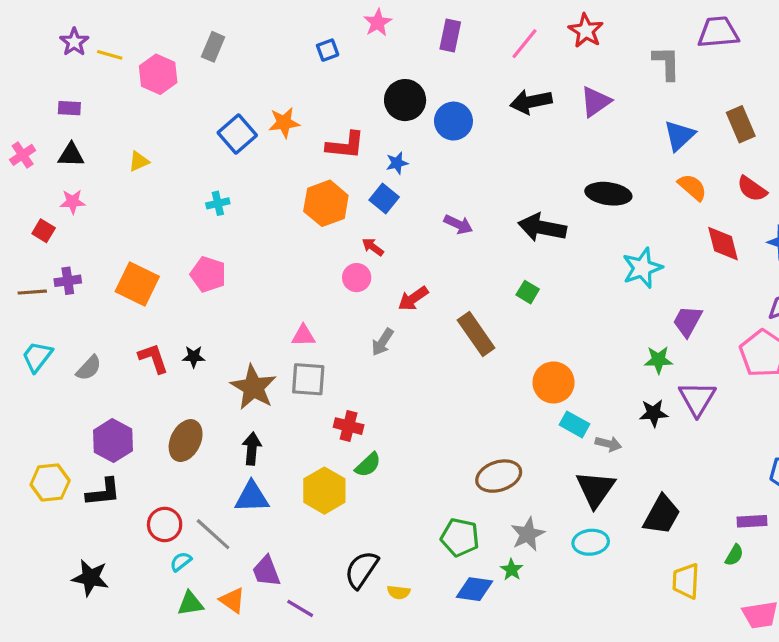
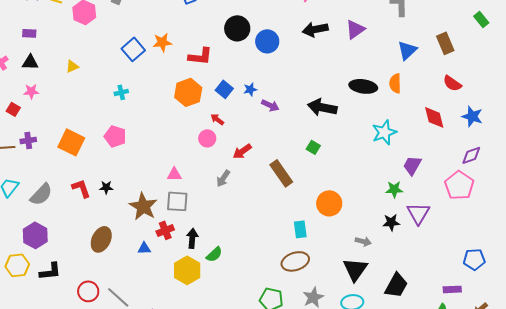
blue star: (397, 163) -> (250, 89), moved
orange semicircle: (692, 187) -> (395, 83), moved, turned -132
gray semicircle: (89, 368) -> (41, 194), size x1.4
cyan rectangle: (575, 424) -> (300, 229), moved, turned 54
red cross: (349, 426) -> (165, 230), moved, turned -36
purple hexagon: (113, 441) -> (35, 235), moved
black arrow: (252, 449) -> (192, 238), moved
blue triangle: (252, 497) -> (144, 248), moved, size x0.6

